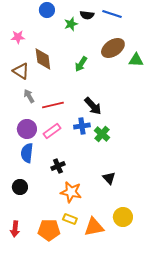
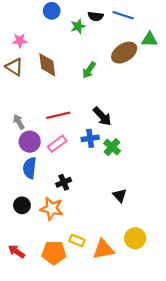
green triangle: (136, 60) -> (149, 39), moved
brown triangle: (21, 71) -> (14, 67), moved
gray arrow: (29, 96) -> (19, 122), moved
orange star: (71, 192) -> (52, 209), moved
red arrow: (15, 229) -> (16, 251), turned 119

